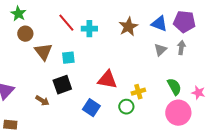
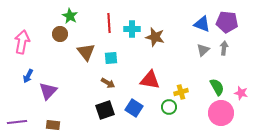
green star: (18, 14) -> (70, 16), moved
red line: (66, 23) -> (109, 23), turned 36
brown star: (128, 27) -> (155, 37), moved, turned -30
brown circle: (25, 34) -> (60, 34), moved
black square: (62, 85) -> (105, 110), moved
brown arrow: (42, 101) -> (108, 83), moved

